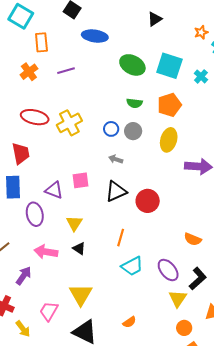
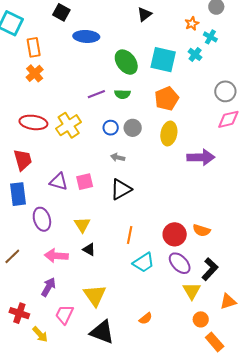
green ellipse: (132, 65) -> (126, 62), turned 30
purple line: (66, 71) -> (96, 94), moved
orange cross: (29, 72) -> (35, 73), moved
cyan cross: (201, 76) -> (195, 54), moved
green semicircle: (134, 103) -> (122, 94), moved
purple triangle: (54, 190) -> (59, 182), moved
red circle: (148, 201) -> (175, 234), moved
purple arrow: (24, 276) -> (48, 287), moved

